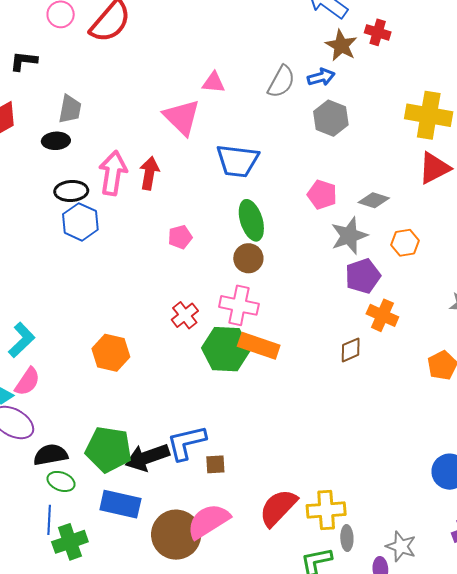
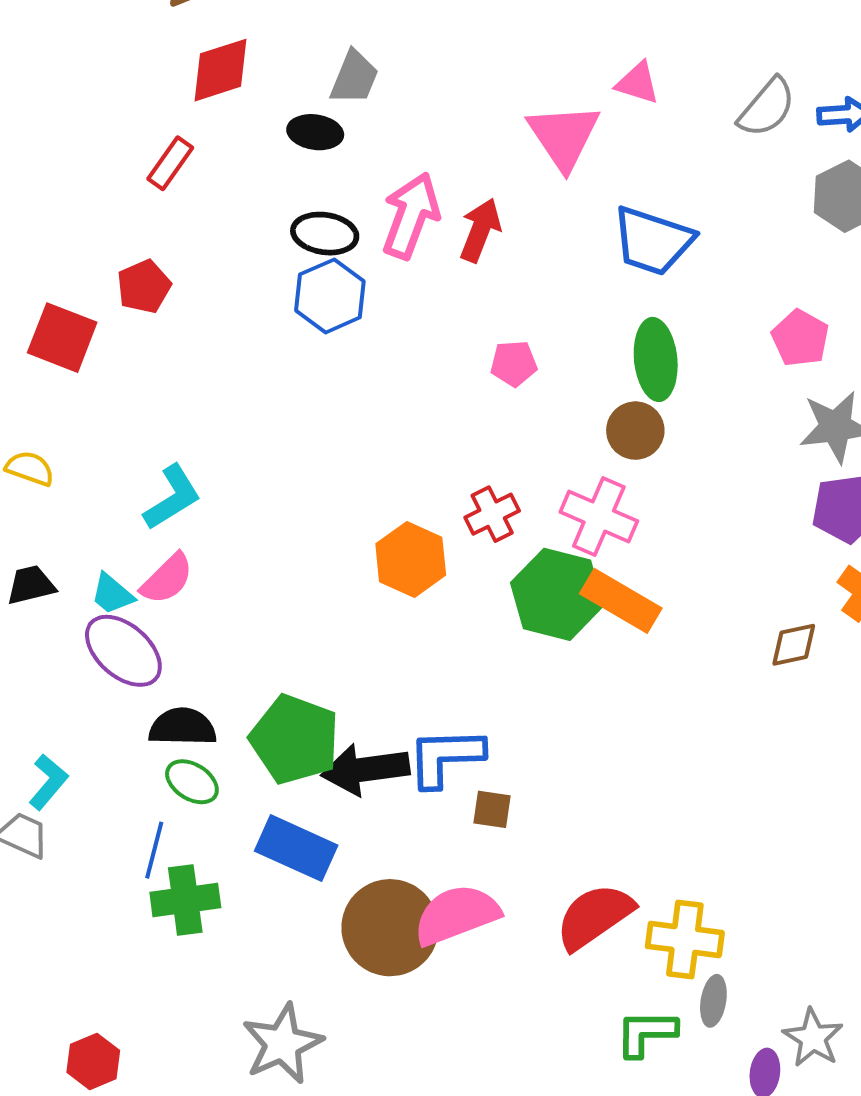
orange hexagon: (111, 353) -> (411, 559), moved

